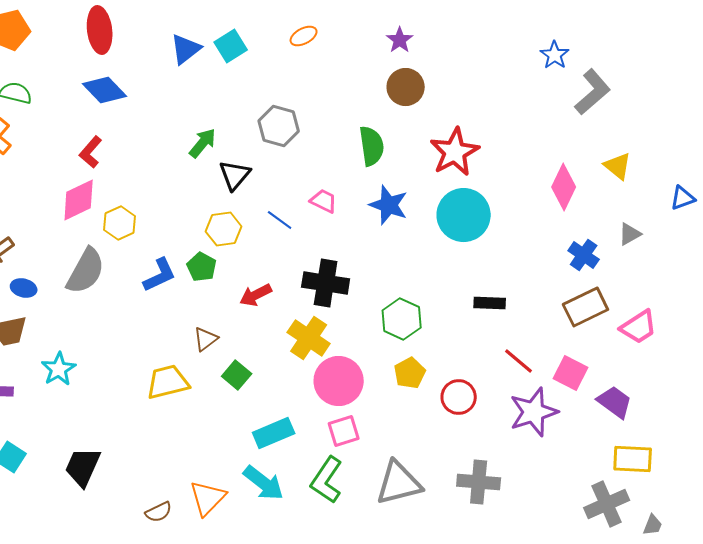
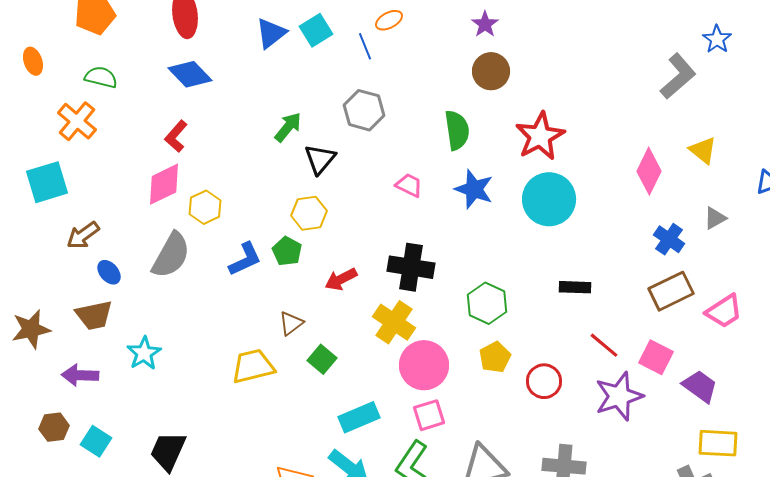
blue star: (555, 55) -> (717, 39), moved
blue line: (280, 220) -> (365, 46), moved, turned 32
blue ellipse: (24, 288) -> (109, 272), turned 35

